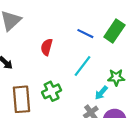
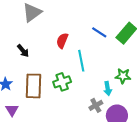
cyan line: (83, 66) -> (81, 61), moved, turned -55
cyan arrow: (101, 93) -> (108, 88), turned -56

